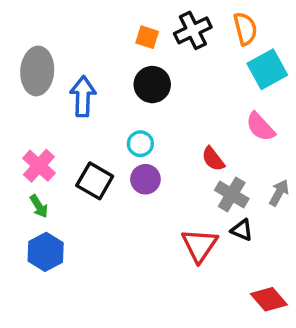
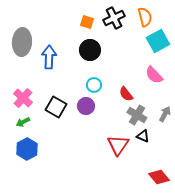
cyan circle: (140, 144) -> (94, 85), moved
green arrow: (39, 206) -> (23, 122), turned 96

